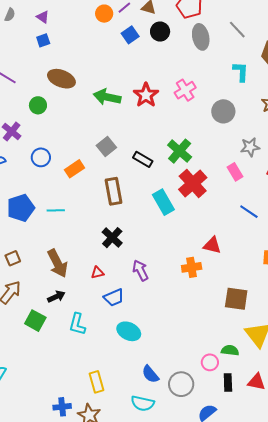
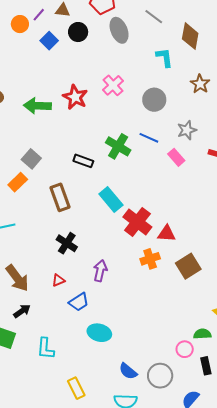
gray square: (106, 147) -> (31, 159), moved
red cross: (193, 183) -> (137, 222), moved
blue line: (249, 212) -> (149, 138), moved
purple arrow: (140, 270) -> (100, 271), turned 50
brown square: (236, 299) -> (188, 266), moved, turned -30
cyan L-shape: (77, 324) -> (46, 349), moved

